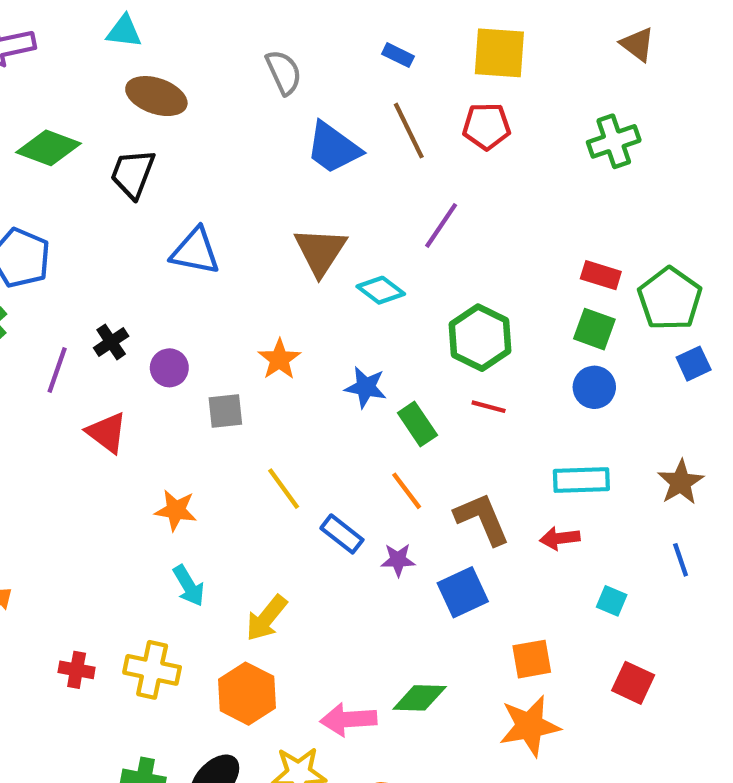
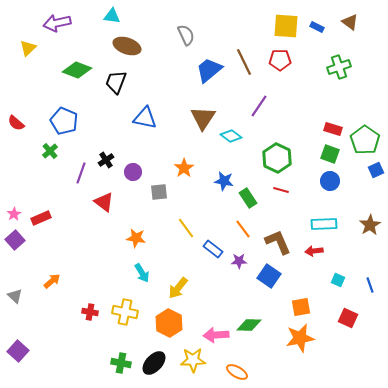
blue rectangle: (398, 55) -> (317, 27), moved
blue trapezoid: (333, 148) -> (209, 70), turned 104
blue line: (681, 560) -> (370, 285), moved
blue square: (463, 592) -> (269, 276), turned -30

